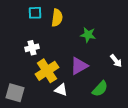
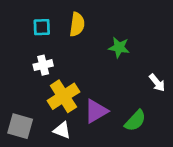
cyan square: (35, 13) -> (42, 27), moved
purple triangle: (79, 66) -> (96, 111), moved
white triangle: (61, 90) -> (62, 130), moved

